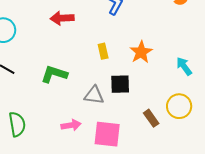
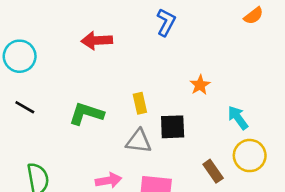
yellow rectangle: (103, 51) -> (140, 103), moved
orange star: (141, 52) -> (200, 85), size x0.7
cyan arrow: (184, 66) -> (238, 118), moved

